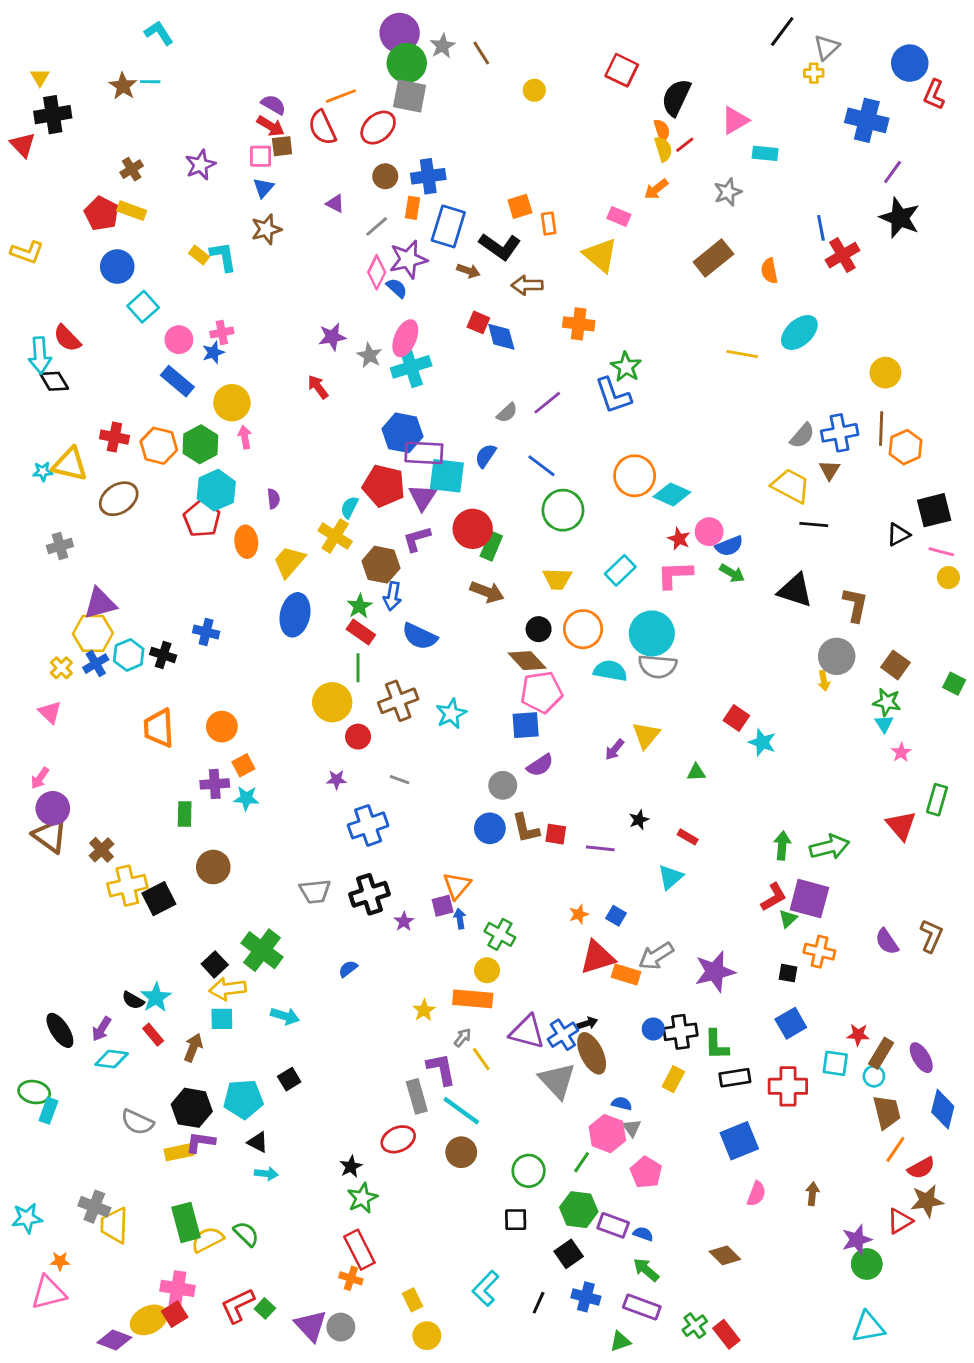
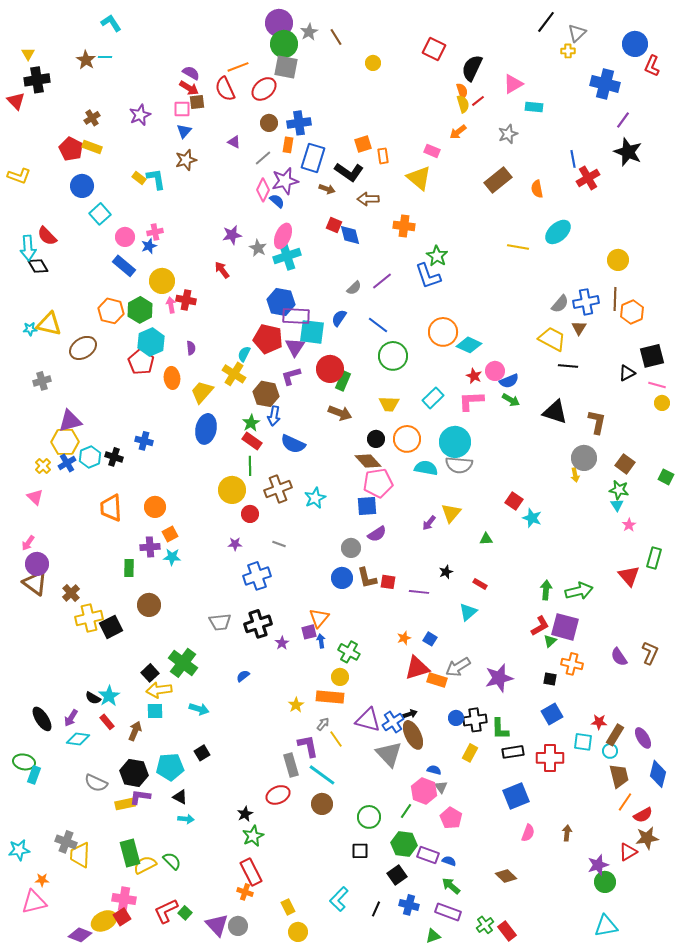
red cross: (114, 437) -> (186, 300), moved

